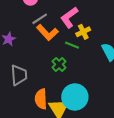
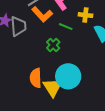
yellow cross: (83, 32) -> (85, 15), moved, turned 32
gray trapezoid: (19, 75) -> (18, 26), moved

